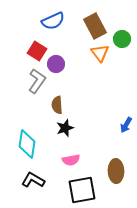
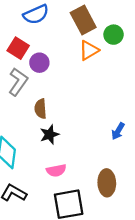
orange triangle: (100, 53) -> (89, 50), turned 36

